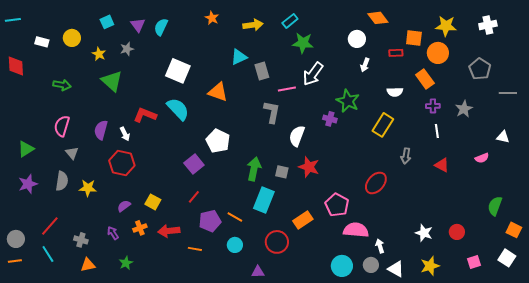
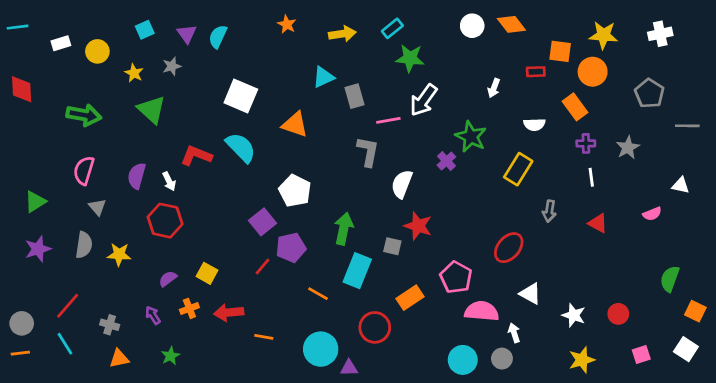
white circle: (357, 39) -> (472, 26), moved
white rectangle: (42, 42) -> (61, 43), moved, turned -32
green arrow: (62, 85) -> (84, 115), size x1.4
purple cross: (330, 119) -> (446, 161), turned 32
gray square: (282, 172) -> (392, 246), moved
purple pentagon: (210, 221) -> (291, 248), moved
cyan circle: (235, 245) -> (321, 349), moved, size x1.6
white triangle: (396, 269) -> (530, 294), moved

